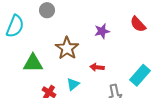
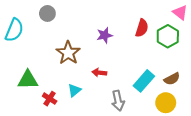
red semicircle: (138, 24) -> (142, 28), turned -120
green triangle: (33, 63) -> (28, 80), moved

